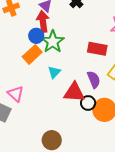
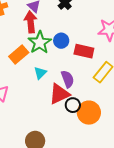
blue circle: (36, 36) -> (61, 41), moved
purple semicircle: (94, 79) -> (68, 79), moved
red triangle: (74, 92) -> (59, 94), turned -30

